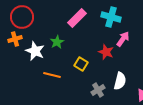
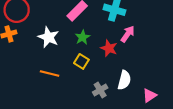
green star: (57, 42) -> (83, 37), moved
white star: (35, 51) -> (49, 37), moved

